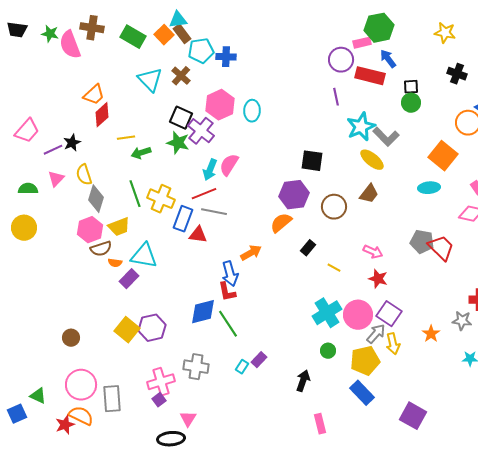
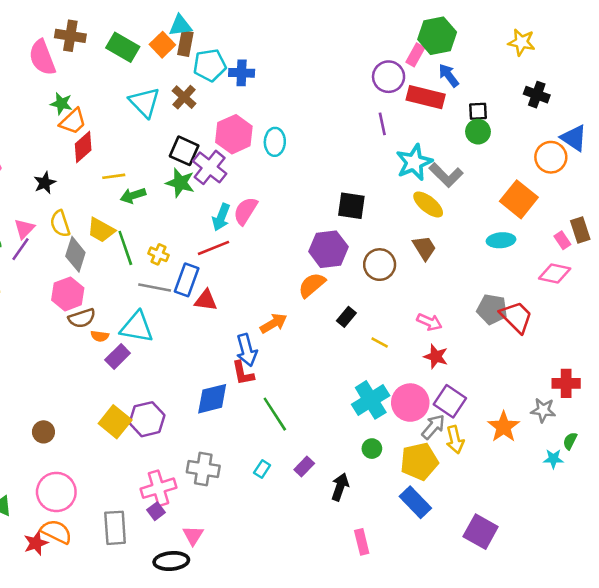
green star: (50, 34) -> (61, 104), moved
brown rectangle: (182, 34) -> (185, 43), turned 48
pink rectangle: (362, 43) -> (415, 55), turned -48
purple line: (53, 150) -> (20, 249), moved, turned -30
brown trapezoid: (369, 194) -> (424, 248), turned -70
yellow cross: (161, 199) -> (159, 254), size x0.6
gray line: (214, 212) -> (155, 288), moved
yellow trapezoid: (119, 227) -> (101, 230), moved, turned 50
green line: (228, 324) -> (275, 414), moved
orange star: (431, 334) -> (504, 427), size x1.4
purple rectangle: (259, 360) -> (304, 466), moved
gray rectangle: (112, 399) -> (115, 528), moved

